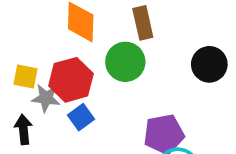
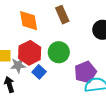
green circle: (125, 62) -> (59, 52), moved

